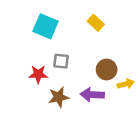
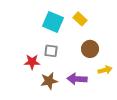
cyan square: (45, 26) -> (53, 22), moved
brown circle: (107, 70) -> (90, 49), moved

